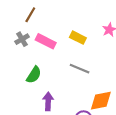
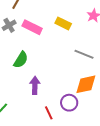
gray line: (80, 69) -> (84, 54), moved

